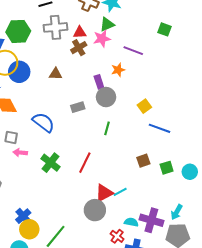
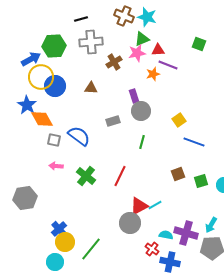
red triangle: (80, 32) -> (158, 50), moved
orange star: (118, 70) -> (153, 74), moved
gray square: (11, 137) -> (54, 140), moved

